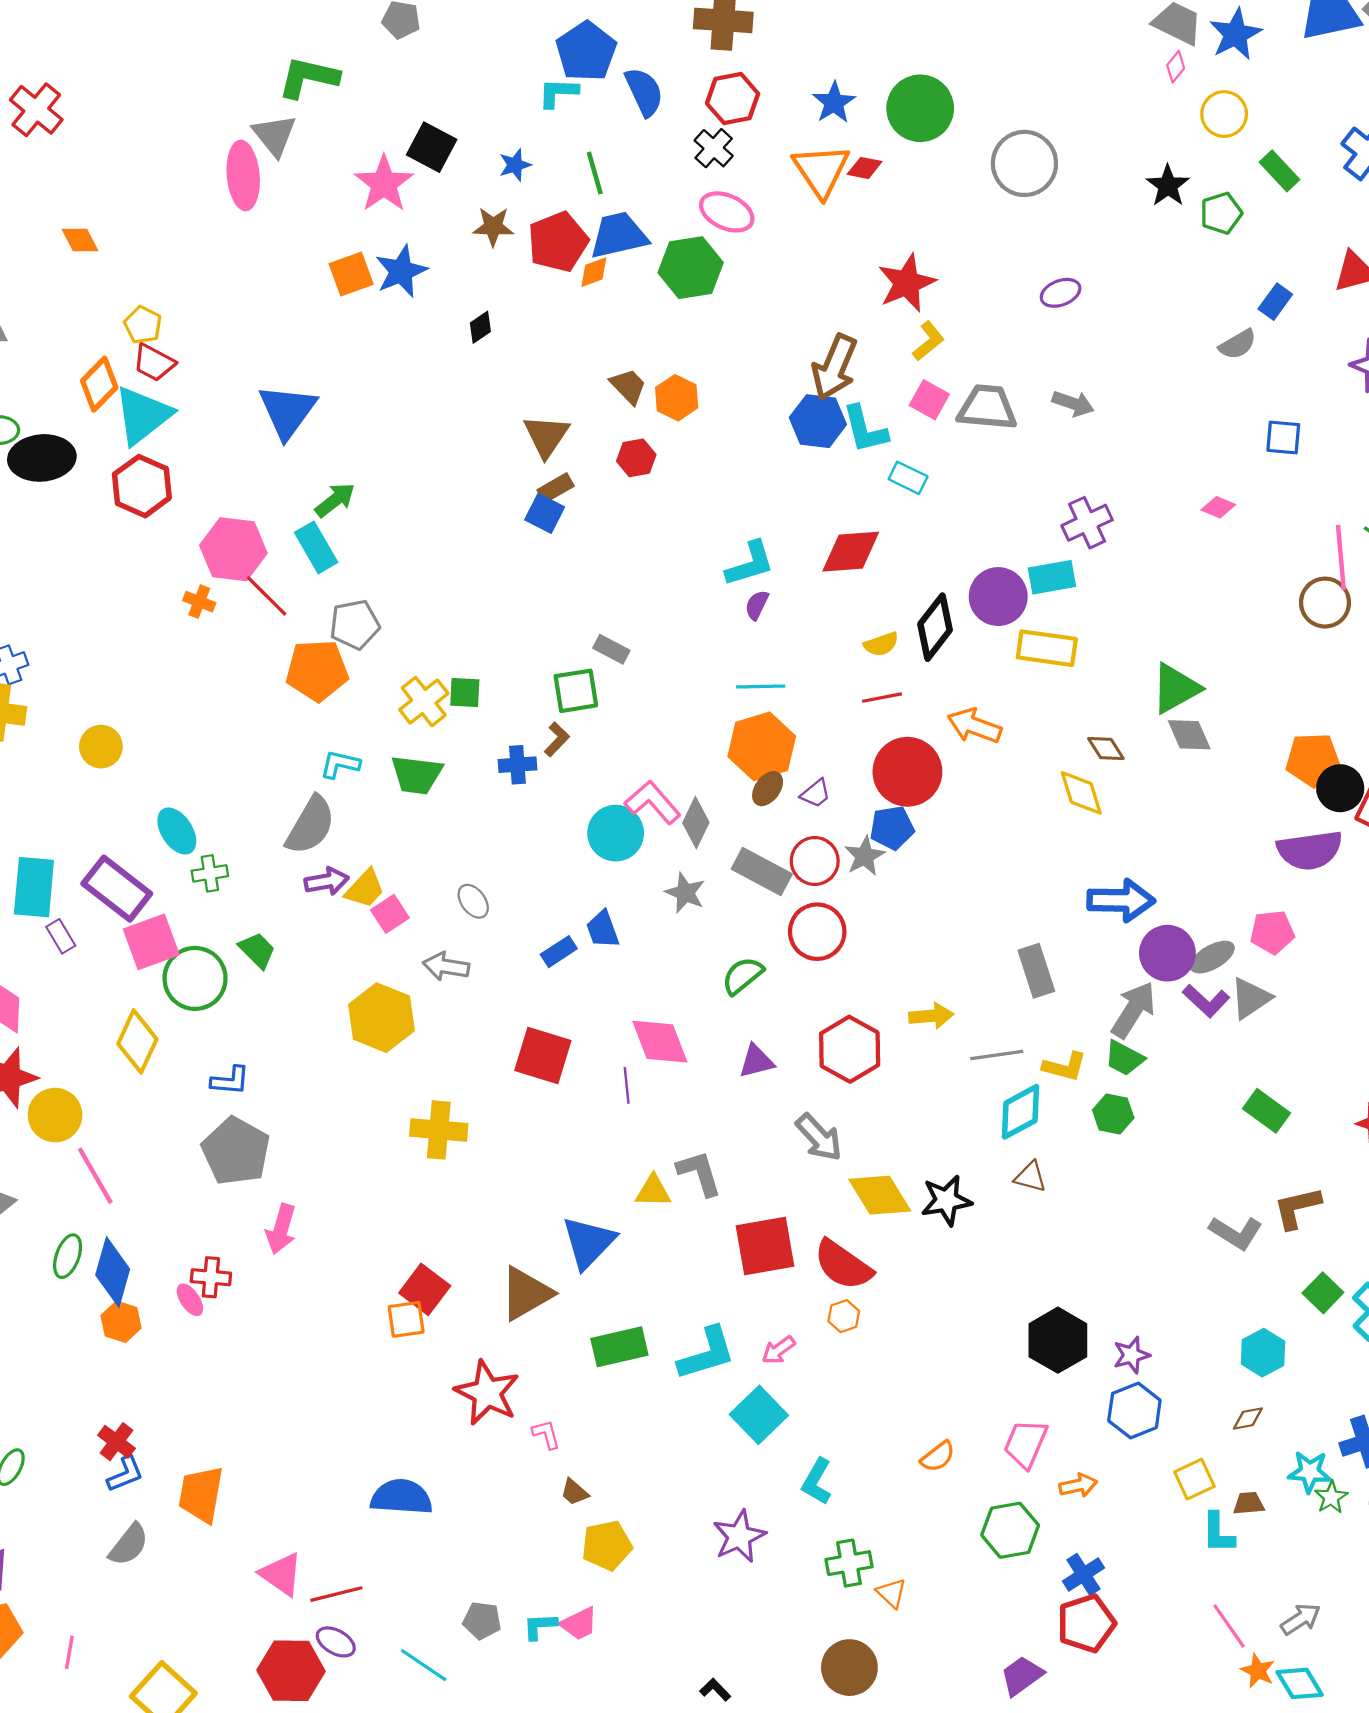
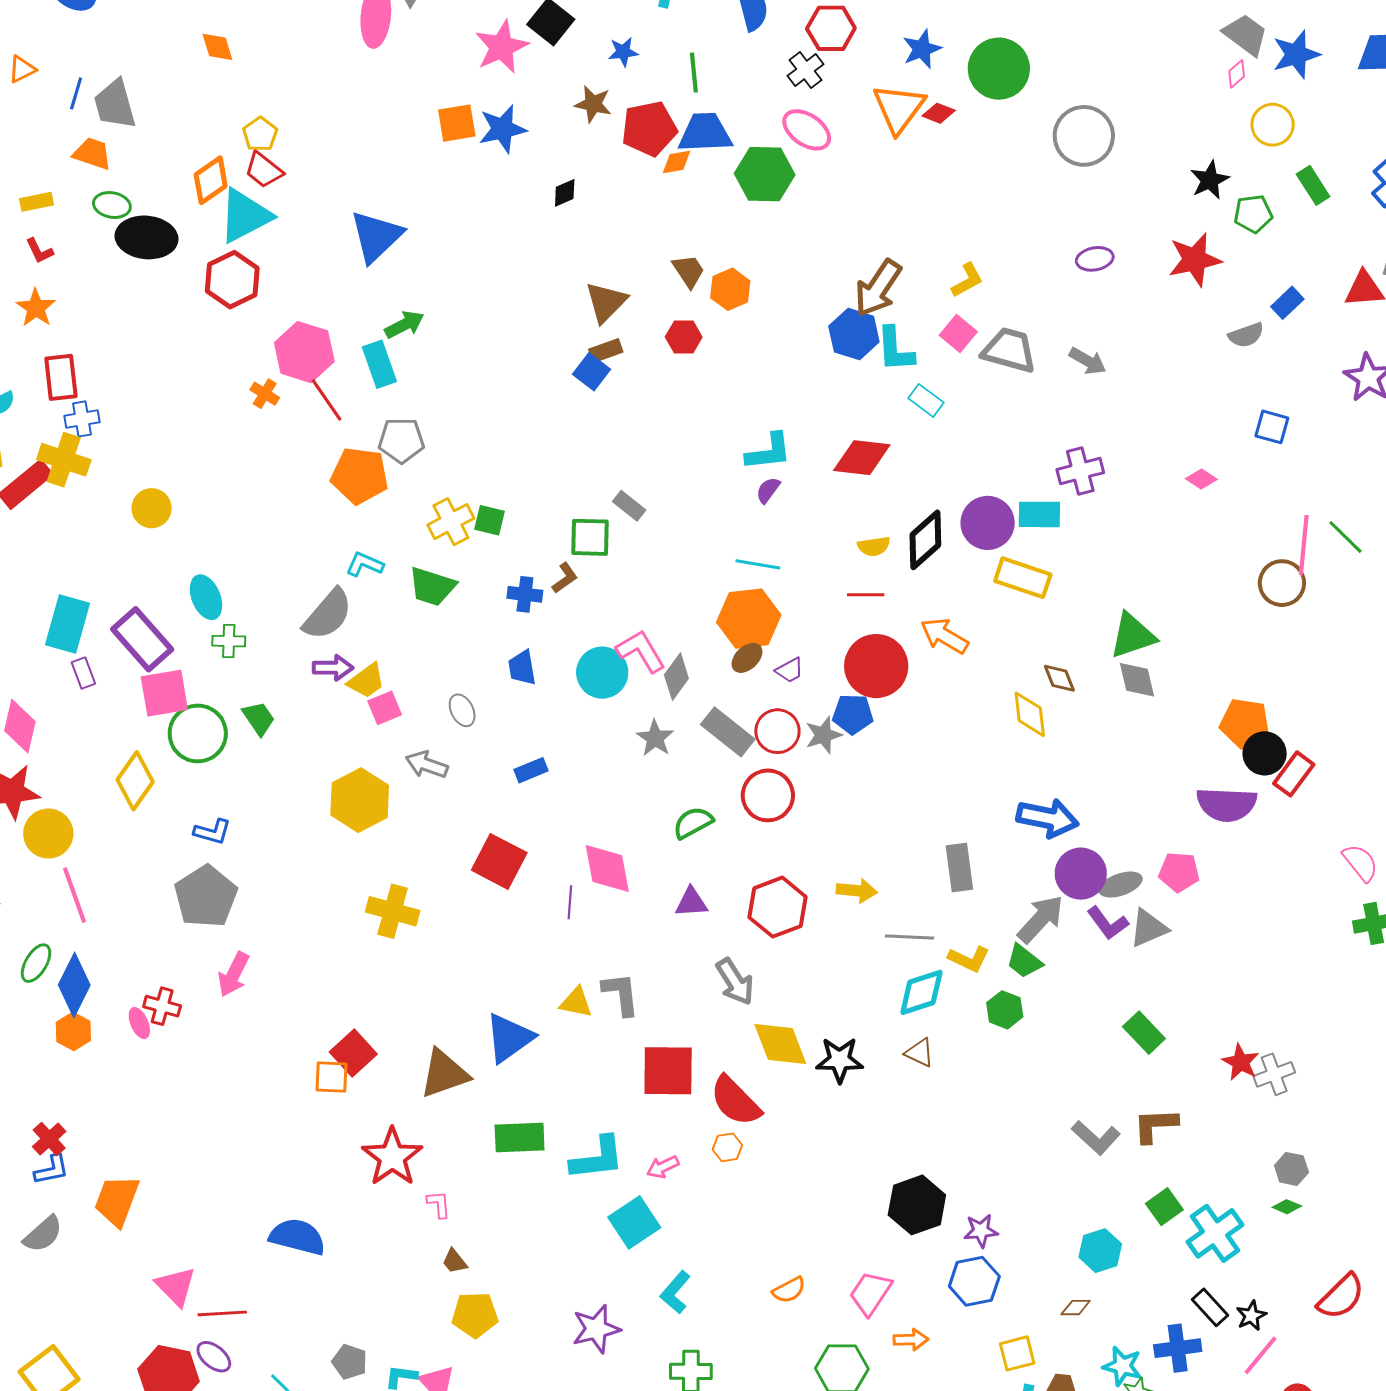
red star: (907, 283) -> (1195, 260), moved
blue trapezoid: (603, 929) -> (522, 668), moved

